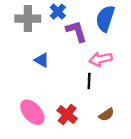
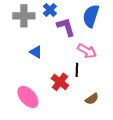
pink arrow: (101, 59) -> (87, 51), turned -138
red cross: (67, 115) -> (60, 82), moved

